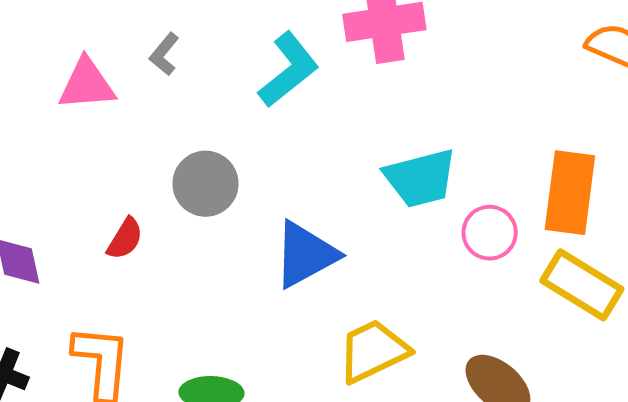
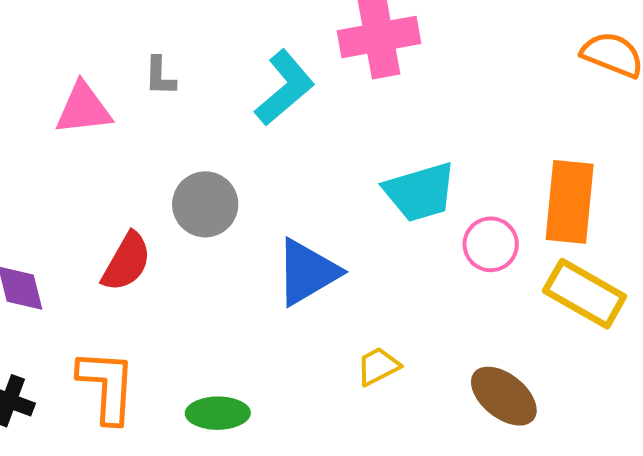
gray L-shape: (164, 54) -> (160, 76), turned -36
red semicircle: (125, 239) -> (127, 262), size x1.4
yellow trapezoid: (373, 351) -> (378, 366), size x0.6

